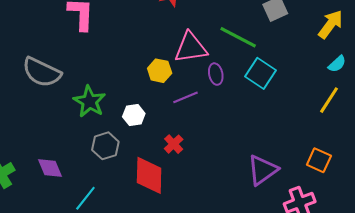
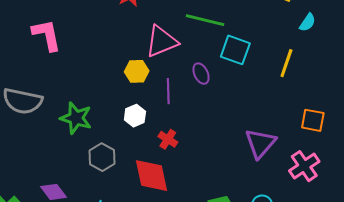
purple ellipse: (216, 74) -> (201, 74), moved
purple line: (185, 97) -> (168, 91), turned -55
yellow line: (329, 100) -> (286, 63), moved
white hexagon: (134, 115) -> (135, 116), moved

